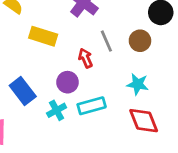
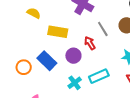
purple circle: (67, 82) -> (73, 56), moved
blue rectangle: (23, 91) -> (47, 61), moved

